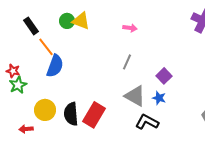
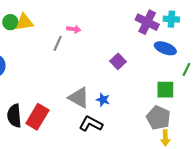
yellow triangle: (81, 21) -> (24, 22), turned -30
gray line: (127, 62) -> (58, 43), moved
purple square: (164, 76) -> (118, 61), moved

